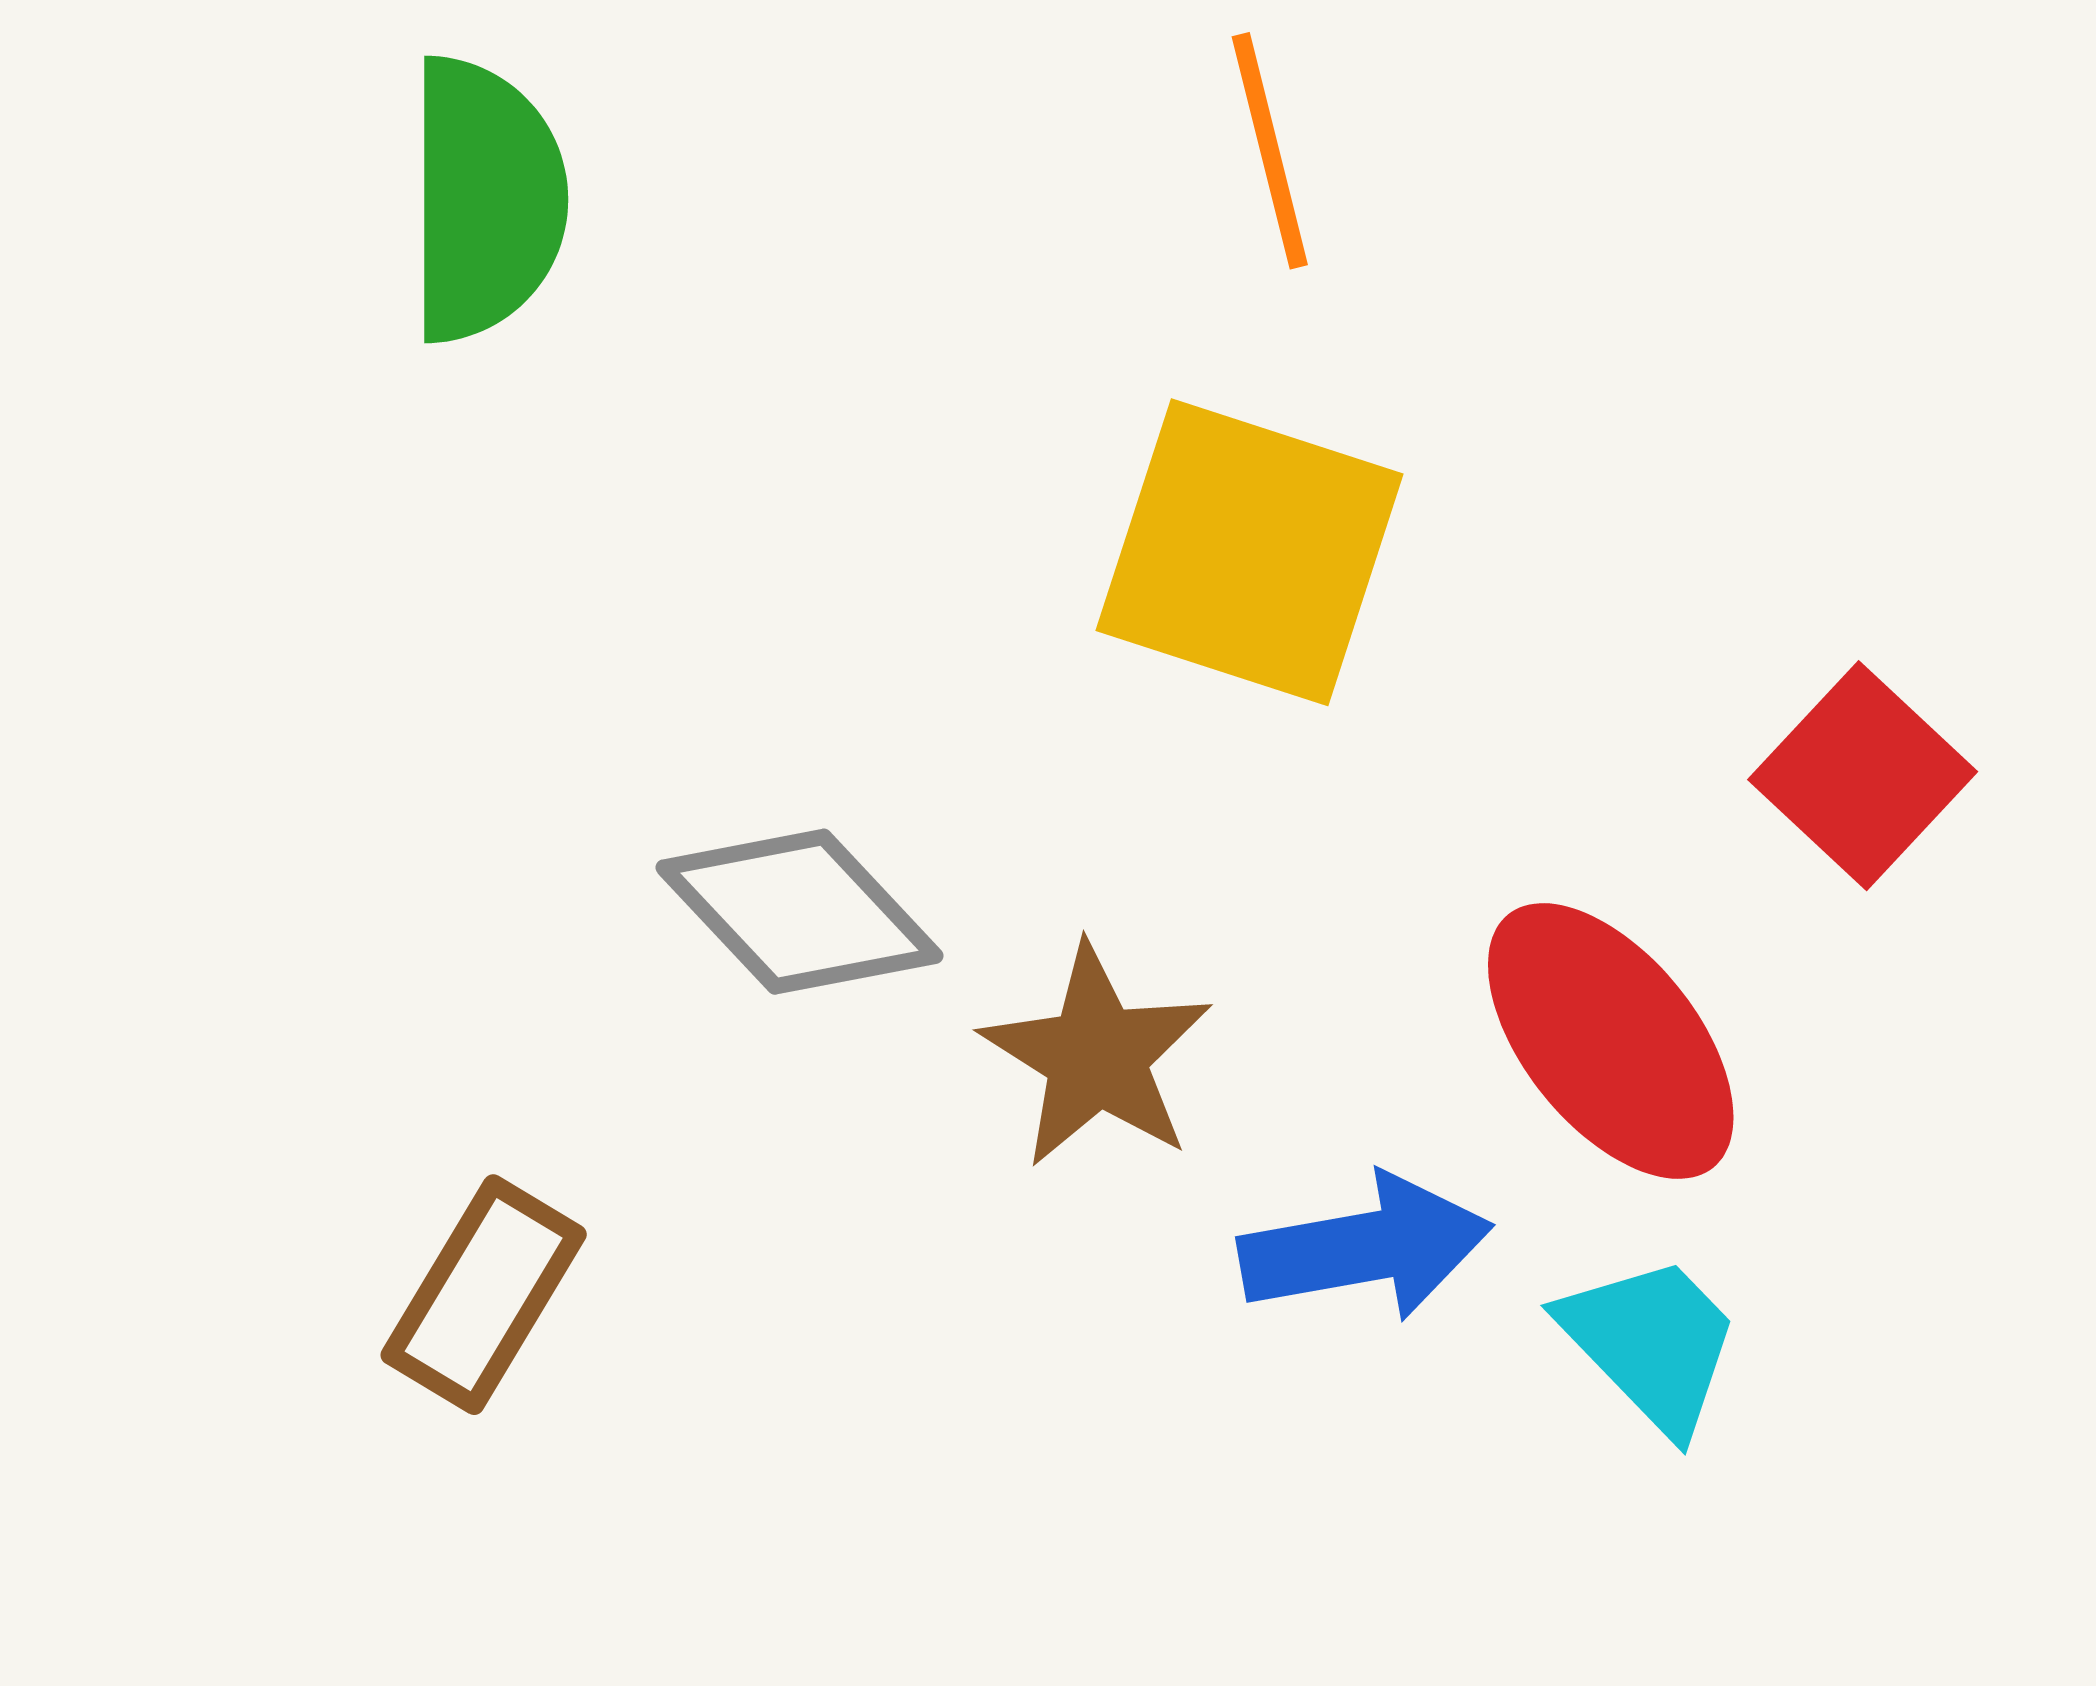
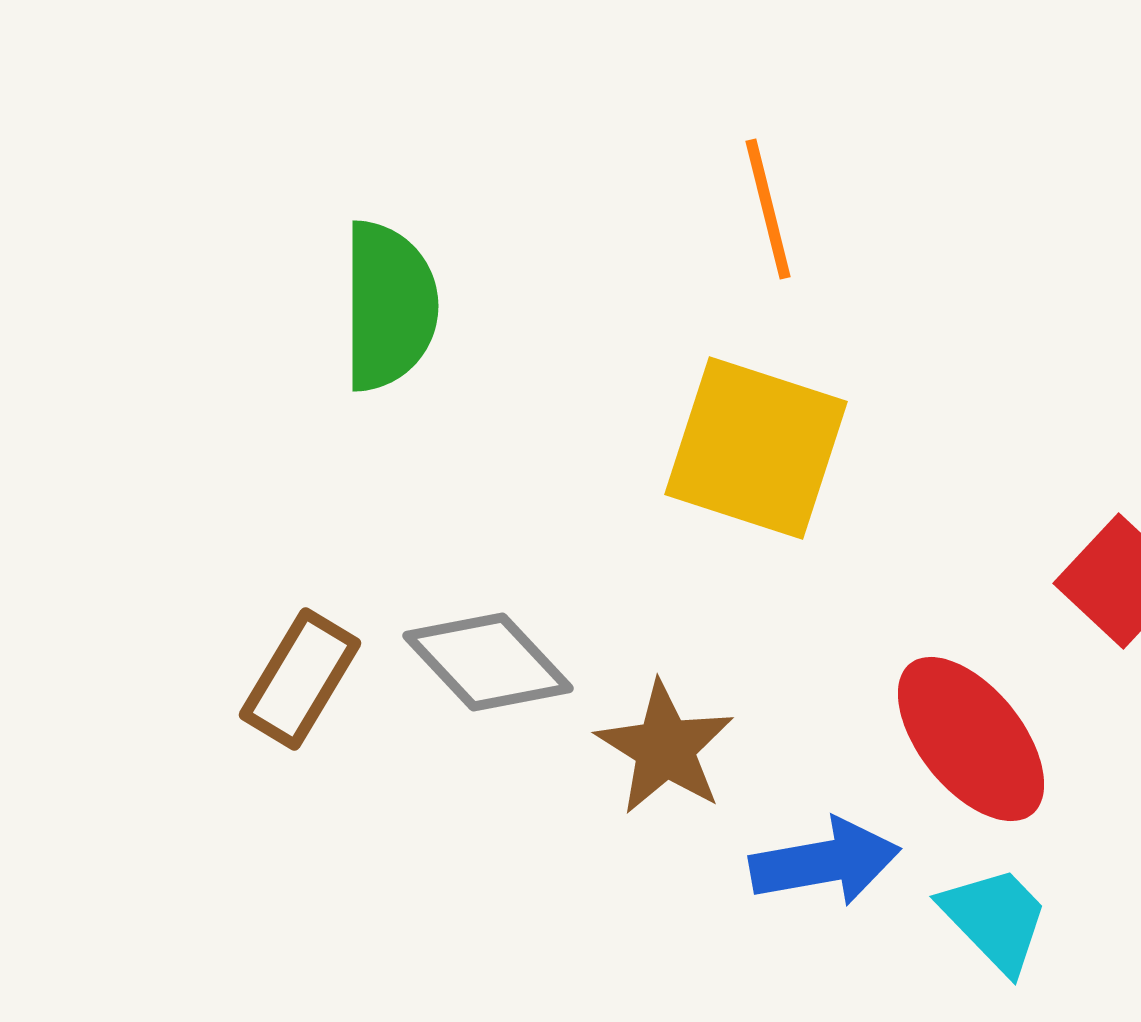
green semicircle: (485, 199) -> (389, 306), moved
brown rectangle: (484, 1295) -> (300, 679), moved

